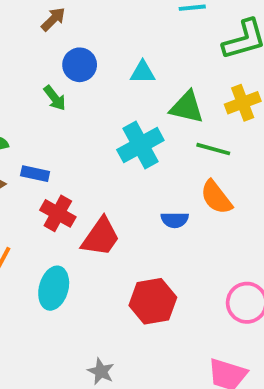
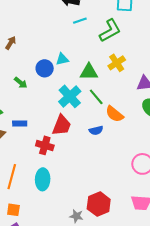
blue circle: (80, 65) -> (45, 68), moved
green line: (213, 149) -> (96, 97), moved, turned 48
red cross: (58, 213) -> (45, 145), moved
red trapezoid: (101, 237) -> (62, 125), moved
red hexagon: (153, 301) -> (99, 204), moved

